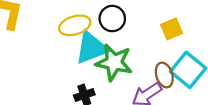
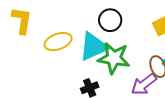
yellow ellipse: (75, 25) -> (58, 42), moved

